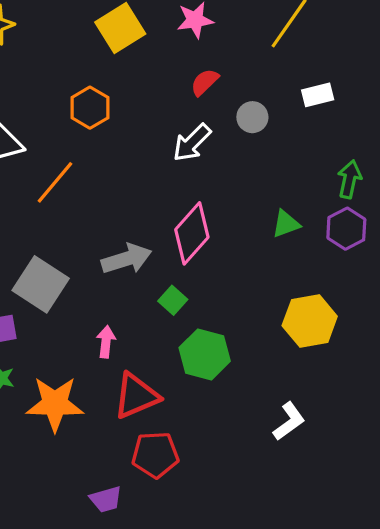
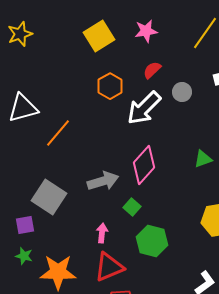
orange hexagon: (90, 108) -> (110, 86), moved
white arrow: (192, 143) -> (144, 108), size x1.4
pink arrow: (106, 342) -> (102, 233), moved

